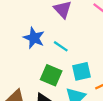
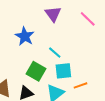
cyan line: (61, 46) -> (55, 53), moved

